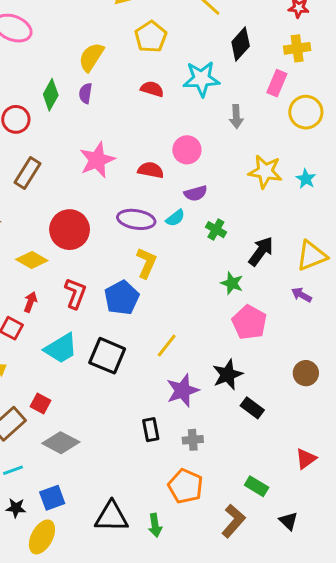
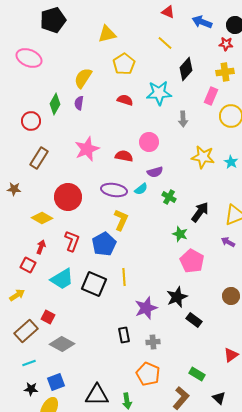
yellow line: (167, 346) -> (124, 277), moved, turned -42

